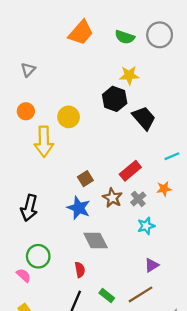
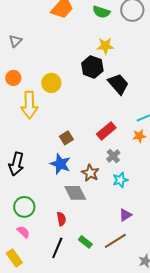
orange star: (164, 189) -> (139, 136), moved
brown star: (112, 198) -> (90, 173), moved
pink semicircle: (24, 275) -> (23, 232), moved

